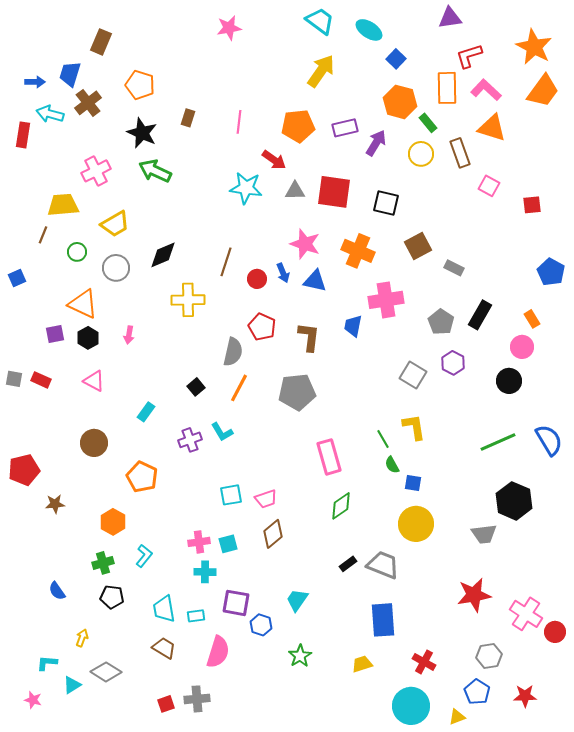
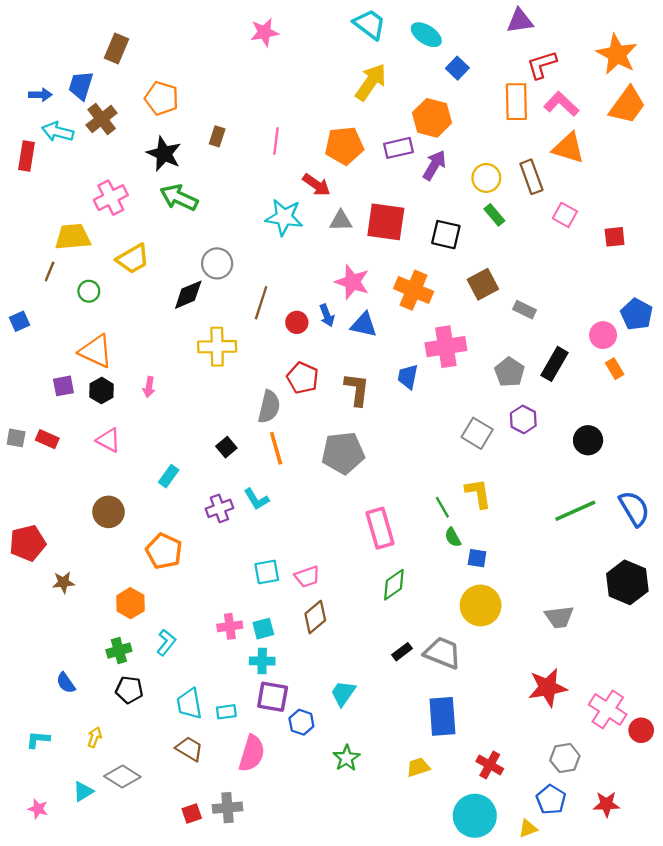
orange hexagon: (400, 102) -> (432, 118), moved
green rectangle: (428, 123) -> (494, 215), moved
gray circle: (116, 268) -> (217, 263), moved
pink circle: (522, 347) -> (603, 335), moved
orange line: (239, 388) -> (276, 448), turned -44
black hexagon: (514, 501) -> (627, 582), moved
cyan cross: (205, 572) -> (262, 661), moved
cyan L-shape: (47, 663) -> (38, 740), moved

